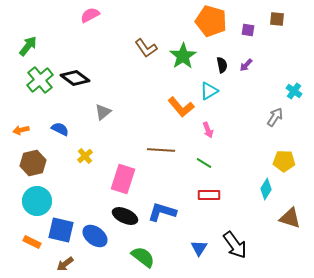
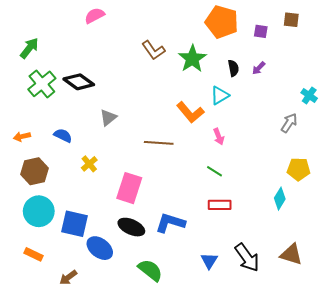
brown line: (161, 150) -> (159, 143), moved
brown triangle: (290, 218) -> (291, 254), moved
blue square: (61, 230) -> (75, 224), moved

